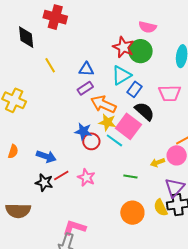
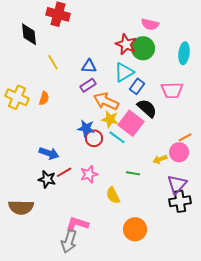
orange semicircle: (13, 151) -> (44, 98), moved
pink star: (86, 178) -> (89, 174), turned 30
yellow semicircle: (161, 208) -> (113, 195), moved
orange circle: (132, 213) -> (135, 229), moved

